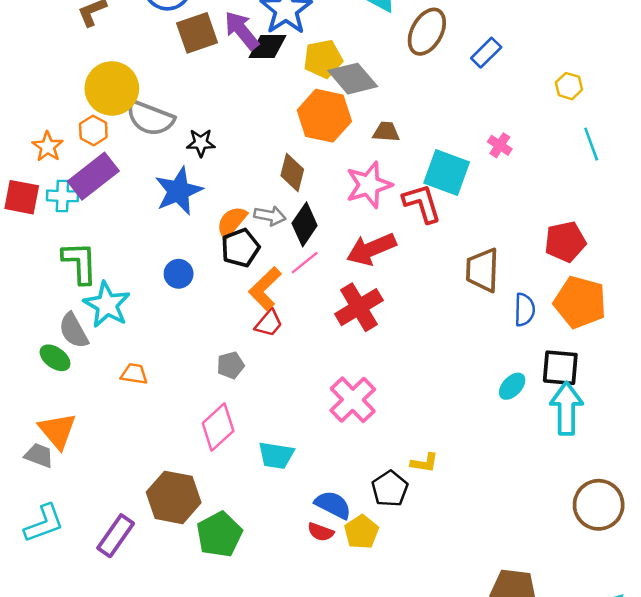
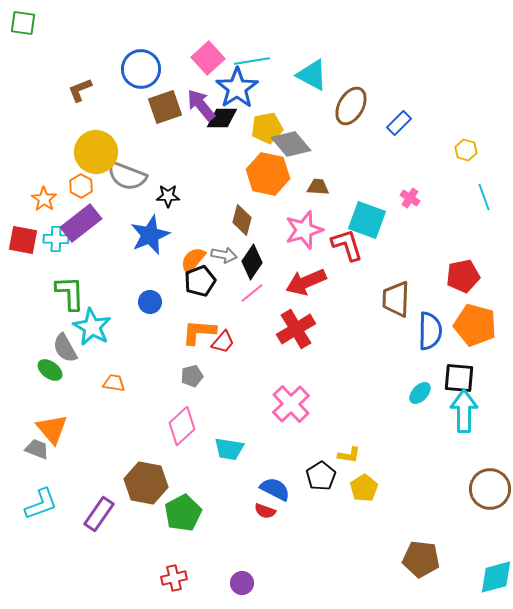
orange L-shape: (265, 289) -> (199, 332), moved, turned 48
blue semicircle: (524, 310) -> (430, 331), size x1.4
yellow pentagon: (361, 532) -> (364, 488), moved

